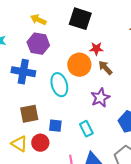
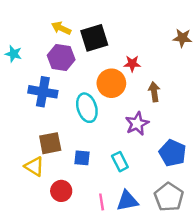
black square: (80, 19) -> (94, 38), moved, turned -35
brown arrow: (105, 68) -> (154, 92), moved, turned 35
red circle: (40, 143) -> (61, 191), moved
yellow triangle: (19, 144) -> (34, 166), moved

